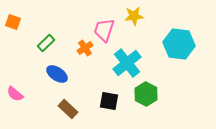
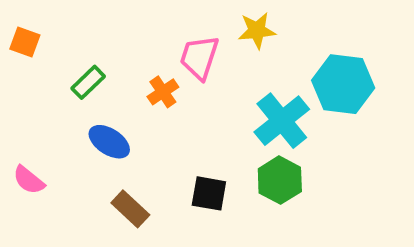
cyan cross: (127, 63) -> (282, 121), moved

